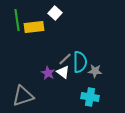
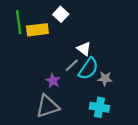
cyan semicircle: (80, 62) -> (88, 69), turned 35
white triangle: (63, 72) -> (84, 49), moved
gray triangle: (23, 96) -> (47, 106), moved

